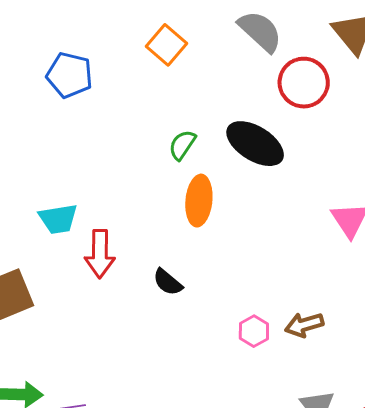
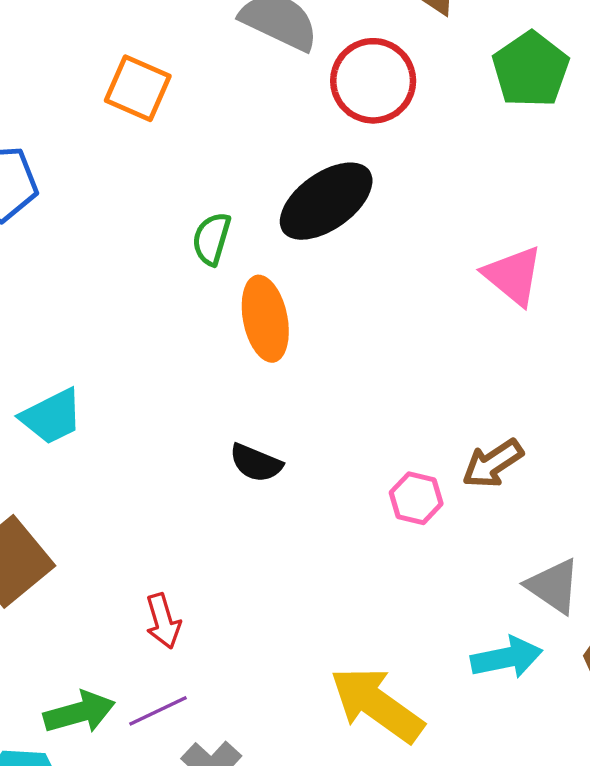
black ellipse: (255, 144) -> (326, 201), turned -50
red arrow: (100, 254) -> (163, 621), moved, size x0.7

